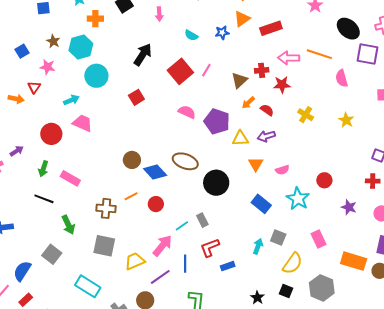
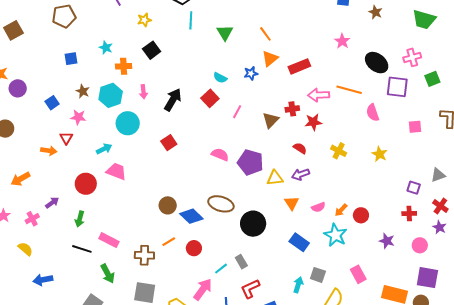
pink arrow: (159, 14) -> (143, 92), moved
red square: (180, 71) -> (210, 98), moved, size x0.7
orange arrow: (248, 103) -> (341, 210), moved
pink rectangle: (70, 178) -> (109, 240), moved

